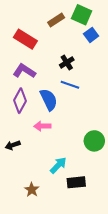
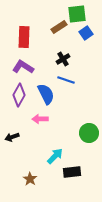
green square: (82, 15) -> (77, 14), turned -30
brown rectangle: (56, 20) -> (59, 27), moved
red rectangle: (25, 39) -> (24, 37), turned 60

